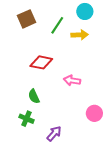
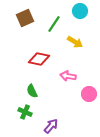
yellow arrow: (80, 35) -> (75, 42), moved, turned 35
pink circle: (94, 113) -> (89, 94), moved

